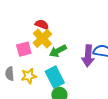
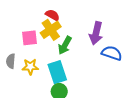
green arrow: (58, 51) -> (65, 45), turned -42
purple arrow: (88, 56) -> (96, 33), moved

